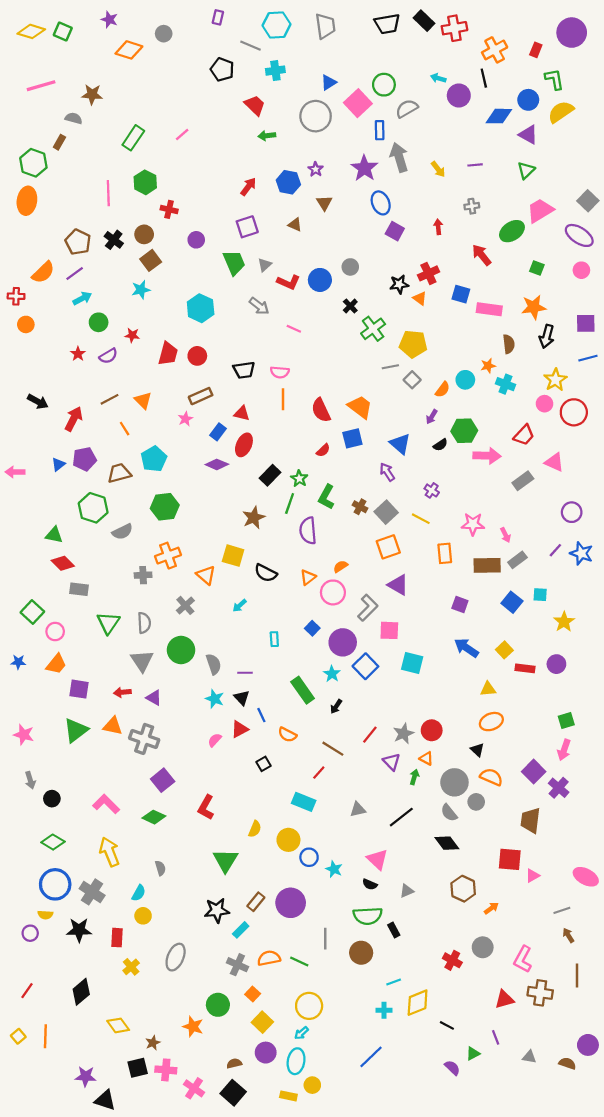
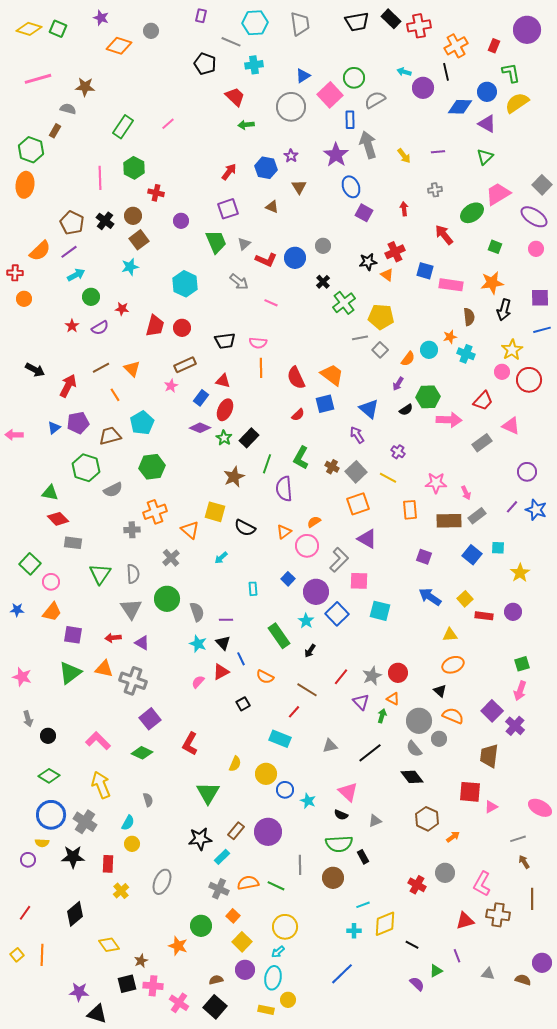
green star: (299, 479) -> (224, 438), moved

